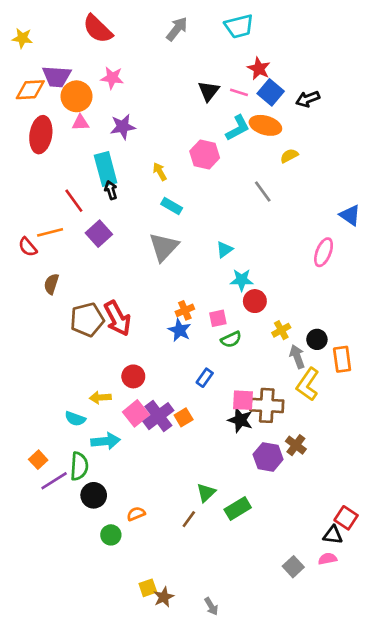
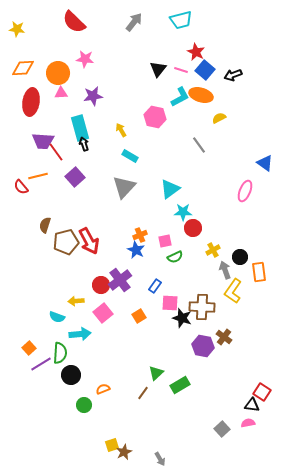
purple trapezoid: (57, 76) -> (43, 141), moved
cyan triangle: (224, 250) -> (170, 189), size x1.5
brown semicircle: (51, 284) -> (45, 225), moved
pink square: (243, 400) -> (170, 303), moved
purple cross: (158, 416) -> (120, 280), moved

